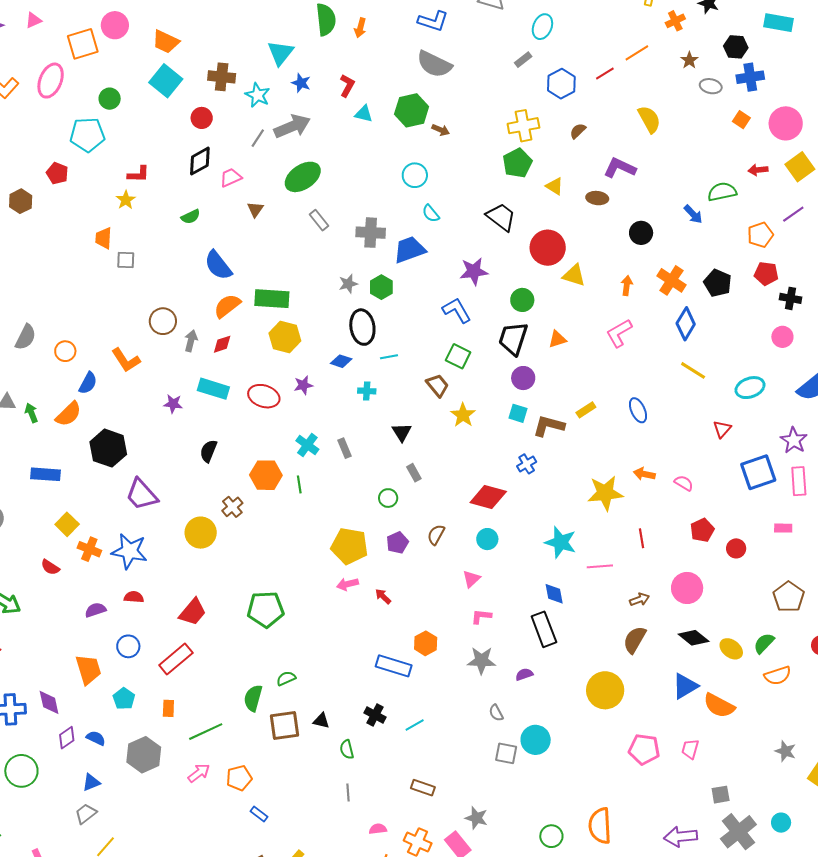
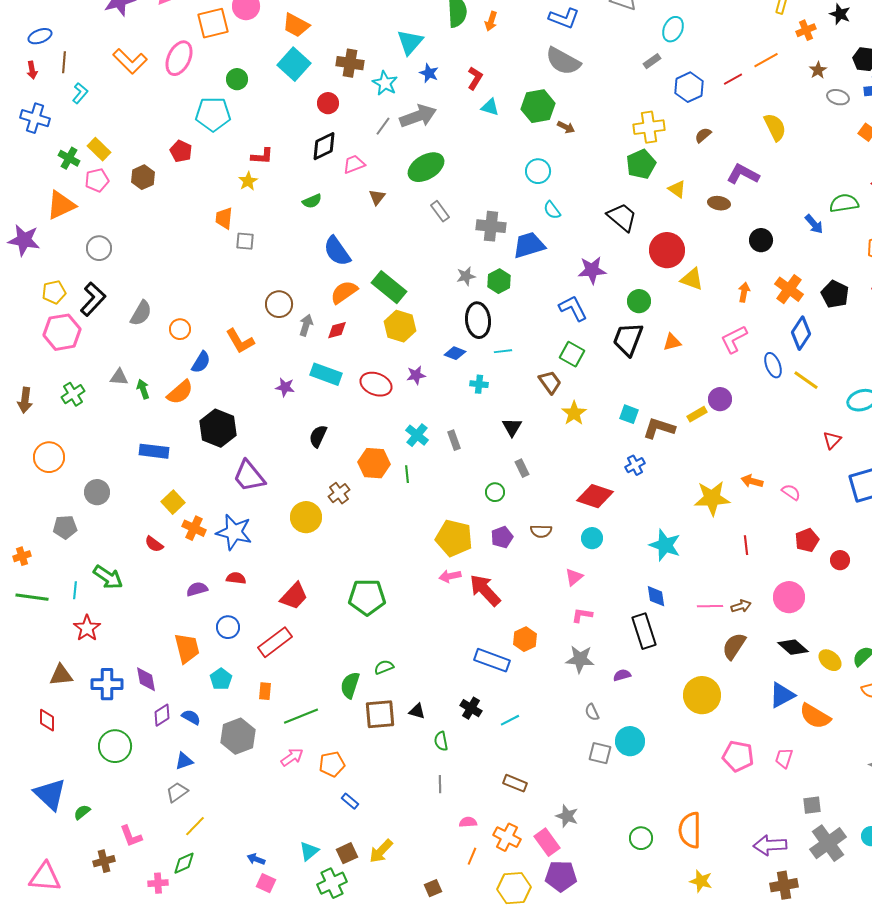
green rectangle: (272, 299) -> (389, 287), turned 32
purple circle: (523, 378) -> (720, 399), moved
blue ellipse: (638, 410) -> (773, 365), moved
brown semicircle: (436, 535) -> (541, 531), turned -120
pink line: (600, 566) -> (710, 606), moved
red arrow: (383, 596) -> (485, 590), size x2.0

